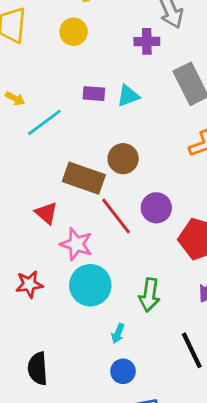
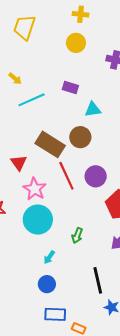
yellow circle: (74, 32) -> (76, 43), moved
cyan triangle: (128, 96) -> (93, 109), moved
green arrow: (149, 295) -> (77, 236), size x0.7

